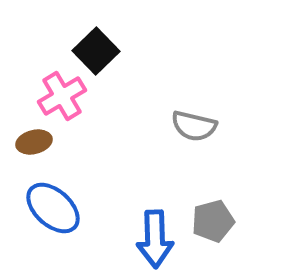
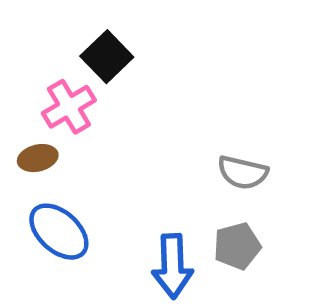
gray semicircle: (194, 126) -> (243, 172), moved

